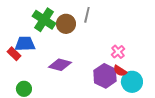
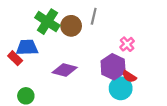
pink cross: (118, 52) -> (127, 44), moved
purple hexagon: (105, 76) -> (113, 67), moved
cyan circle: (132, 82) -> (121, 88), moved

